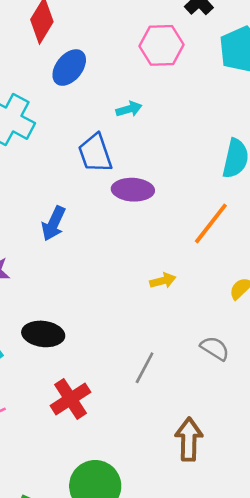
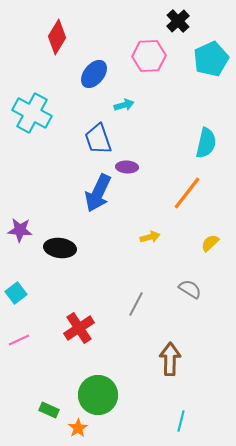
blue ellipse: (69, 68) -> (94, 74), moved
purple ellipse: (133, 190) -> (127, 167), size x0.7
blue arrow: (54, 223) -> (98, 193), moved, size x1.4
black ellipse: (43, 334) -> (60, 248), moved

